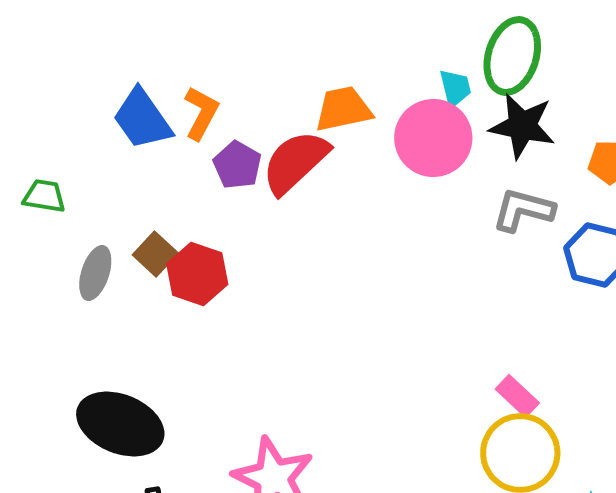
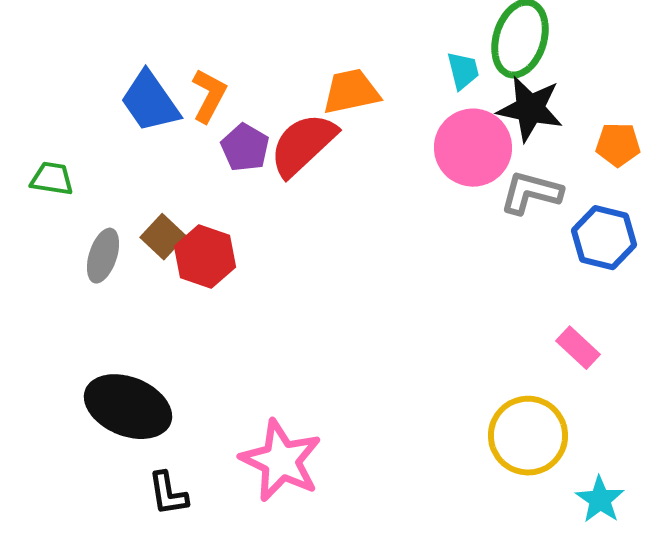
pink circle: (433, 138) -> (473, 148), moved
pink rectangle: (517, 396) -> (578, 348), moved

